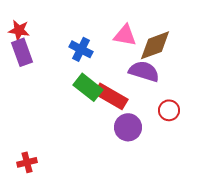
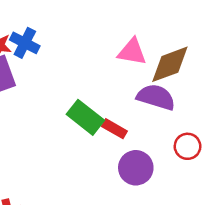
blue cross: (81, 49) -> (25, 43), moved
red rectangle: (111, 96) -> (114, 129), size x0.6

